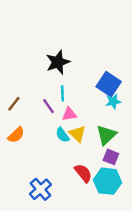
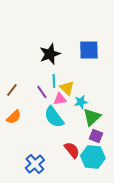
blue square: (109, 84) -> (89, 50), moved, turned -35
cyan star: (113, 101) -> (81, 102), moved
yellow triangle: (77, 134) -> (67, 88), moved
cyan semicircle: (62, 135) -> (54, 117), size x1.6

